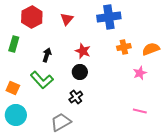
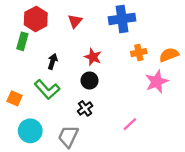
green rectangle: (14, 44) -> (22, 41), moved
pink star: (140, 73) -> (157, 82), size x1.5
pink line: (140, 111) -> (130, 124), moved, turned -56
cyan circle: (16, 115) -> (30, 131), moved
gray trapezoid: (61, 122) -> (68, 136), turned -35

